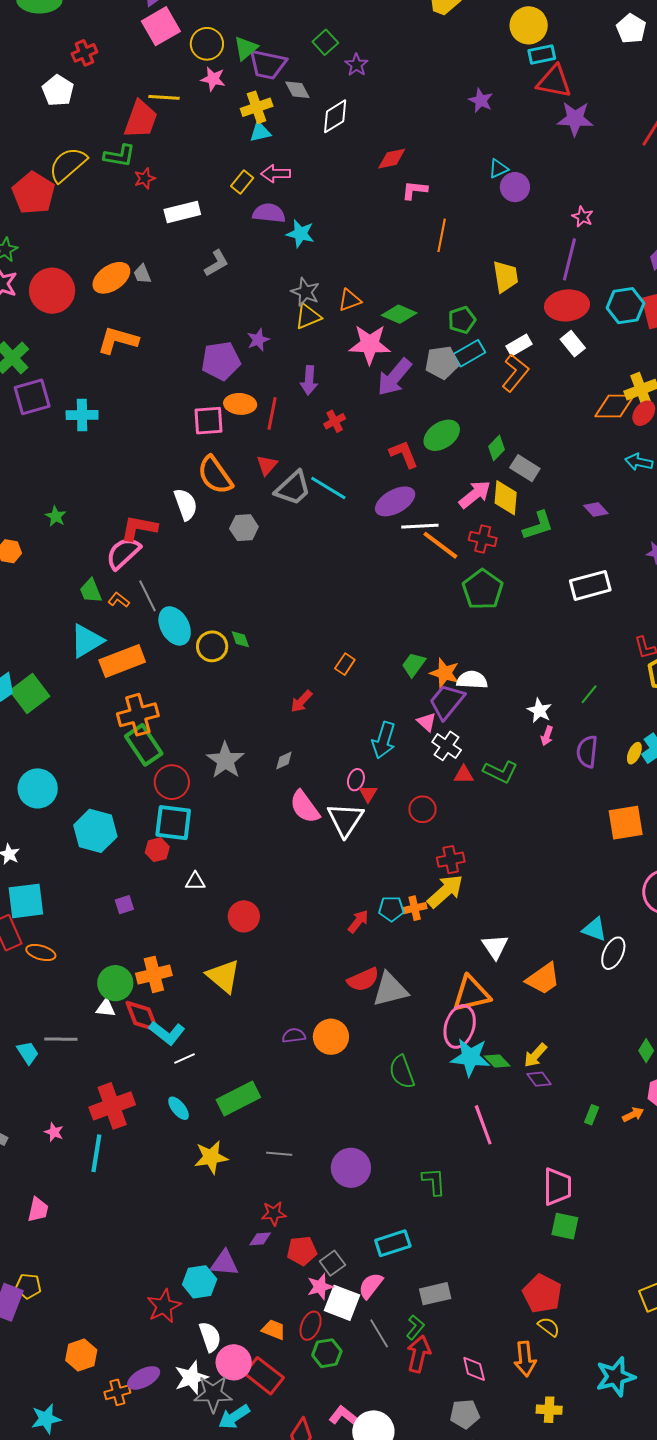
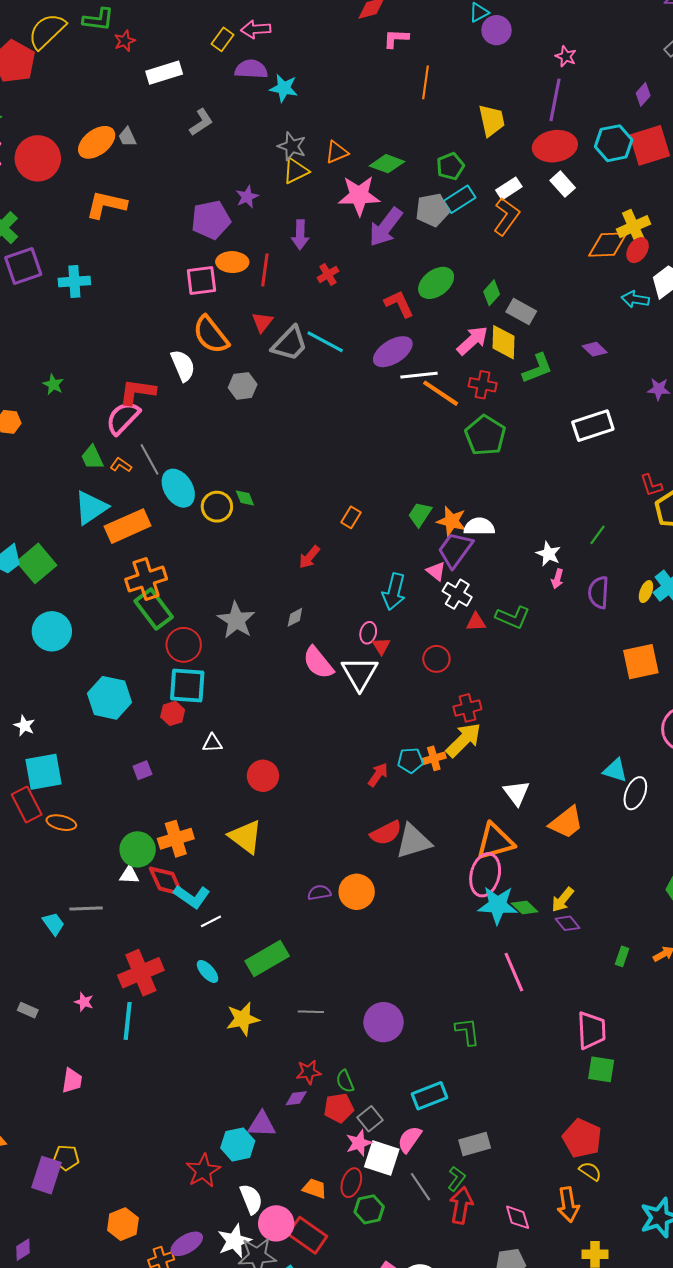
cyan circle: (38, 788) -> (52, 631), moved
green semicircle: (402, 1072) -> (345, 1081), moved, size x0.7

